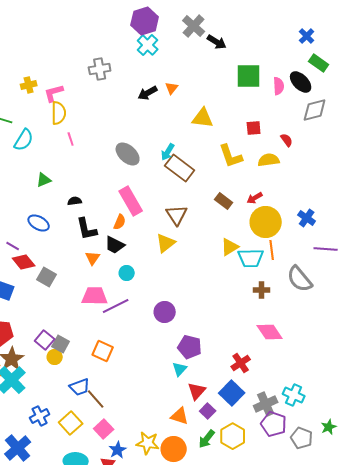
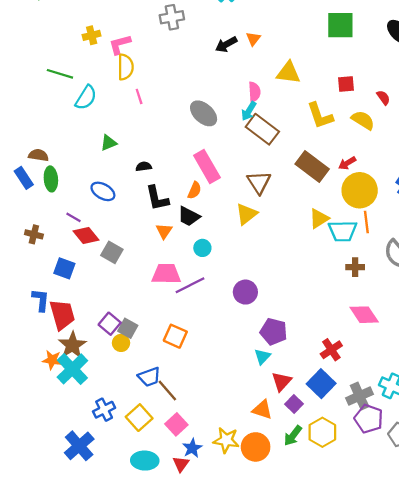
pink semicircle: (279, 86) -> (254, 92), moved
yellow semicircle: (269, 160) -> (363, 120), turned 40
brown rectangle: (224, 201) -> (312, 167), size x1.6

